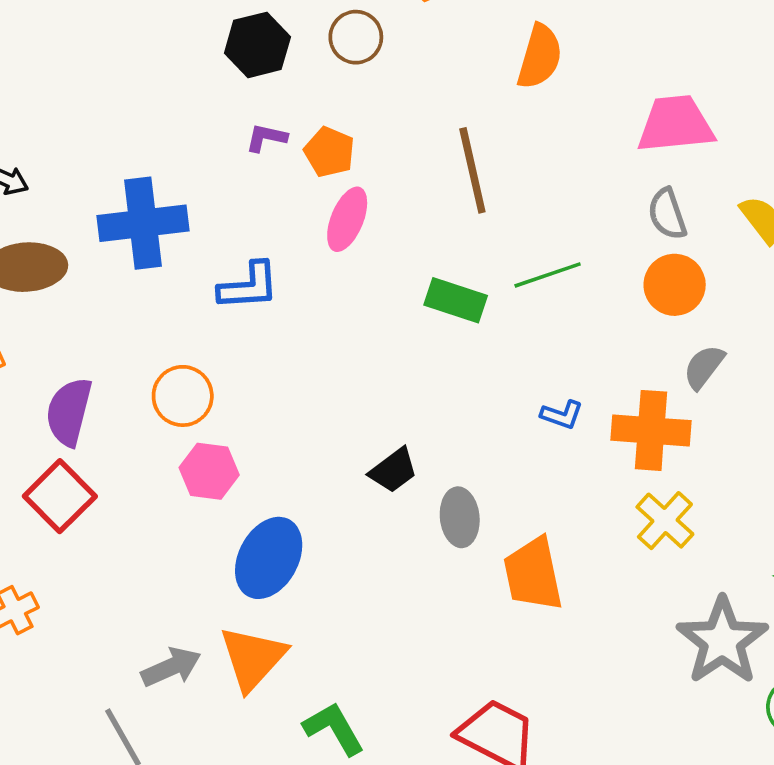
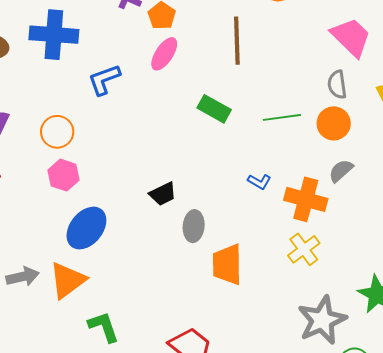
pink trapezoid: (676, 124) -> (351, 37), turned 39
green line: (548, 275) -> (282, 117), moved
blue L-shape: (249, 286) -> (104, 80), turned 153

